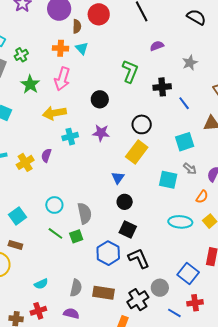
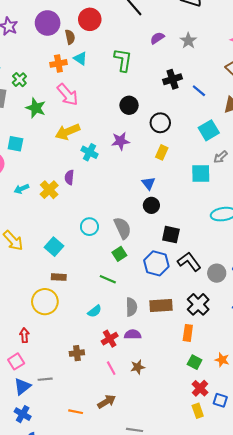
gray star: (190, 63) -> (188, 41), moved
green L-shape: (130, 71) -> (123, 60), moved
pink arrow: (62, 79) -> (68, 95), turned -45
black circle: (100, 99) -> (129, 105), moved
cyan cross: (70, 137) -> (89, 152), turned -35
yellow rectangle: (137, 152) -> (162, 152), size x0.6
gray arrow: (190, 169) -> (221, 157), turned 112
black circle: (125, 202) -> (151, 205), moved
green line: (55, 233) -> (108, 279), moved
gray circle: (160, 288) -> (217, 273), moved
red cross: (38, 311) -> (110, 339), moved

